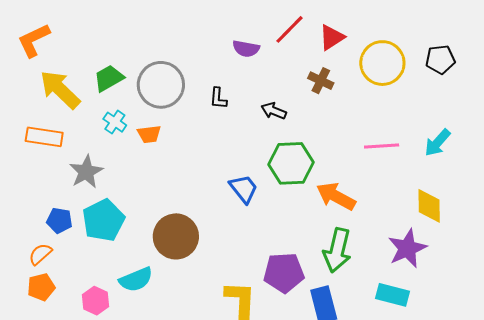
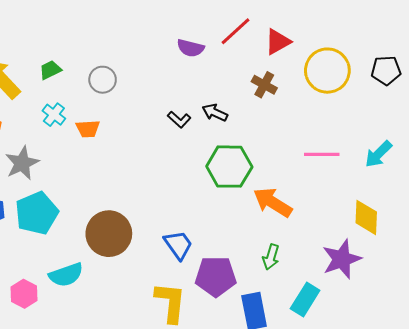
green trapezoid: (109, 78) -> (50, 70), size x0.7
gray circle: (161, 85) -> (103, 80), size x0.6
black L-shape: (218, 98) -> (179, 120), moved, turned -55
blue trapezoid: (244, 189) -> (178, 245), moved
green arrow: (337, 250) -> (271, 257), size x0.6
cyan rectangle: (392, 295) -> (305, 299), moved, turned -76

